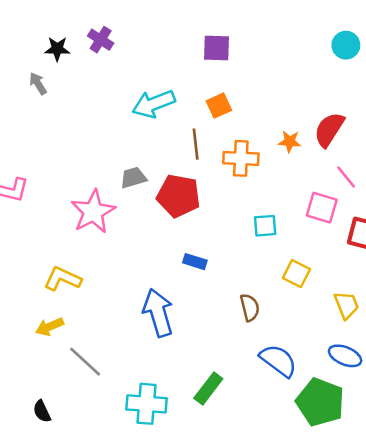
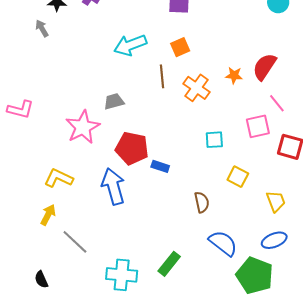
orange cross: (241, 158) -> (196, 88), turned 32
red pentagon: (178, 196) -> (132, 148), moved
pink square: (322, 208) -> (258, 126), turned -30
blue arrow: (158, 313) -> (113, 186), moved
yellow arrow: (49, 327) -> (48, 215), turned 140
blue ellipse: (345, 356) -> (274, 240), turned -45

